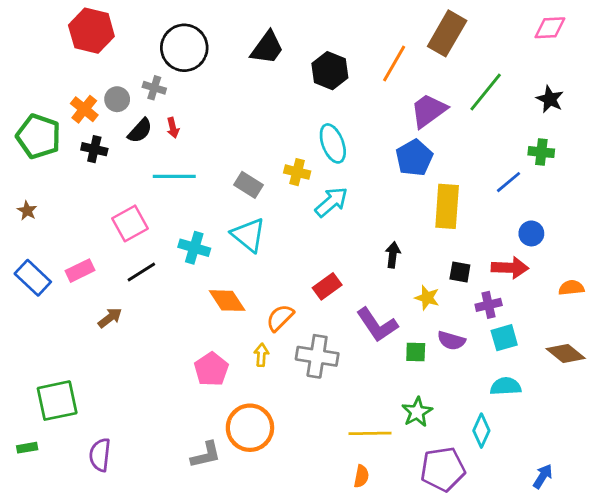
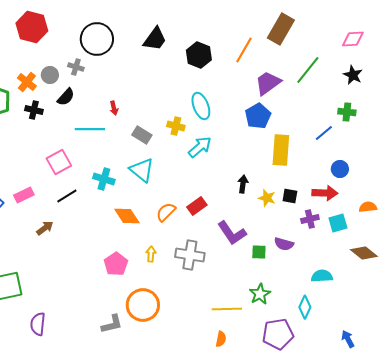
pink diamond: (550, 28) -> (353, 39), moved
red arrow: (173, 128) -> (114, 108), moved
yellow star: (427, 298) -> (267, 198), moved
orange semicircle: (280, 318) -> (166, 212), moved
cyan square: (504, 338) -> (338, 223), moved
blue arrow: (543, 476) -> (348, 339), turned -60

